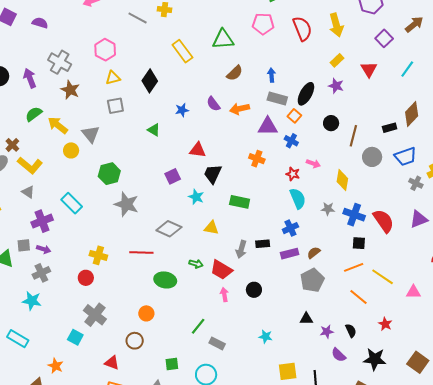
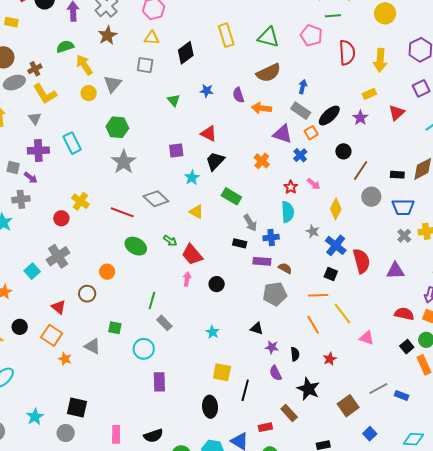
brown semicircle: (235, 73) -> (269, 73), size x1.4
gray arrow: (241, 249) -> (250, 223), moved, turned -66
brown semicircle: (314, 253) -> (285, 268), turned 48
green line: (198, 326) -> (152, 301), turned -42

